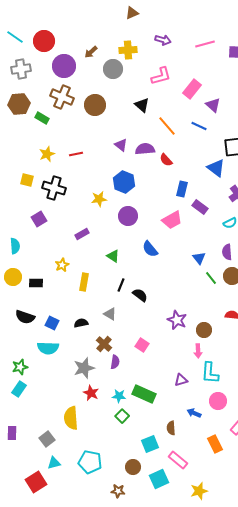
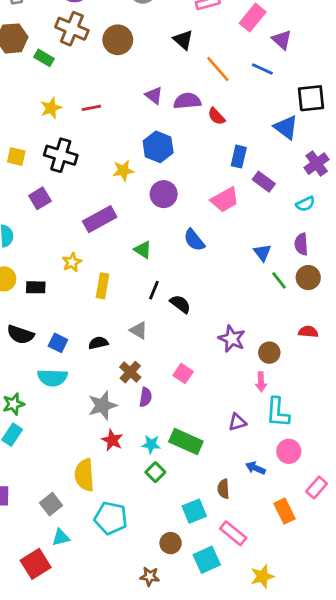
yellow square: (27, 180) -> (16, 157), moved
purple rectangle: (82, 234) -> (100, 219), size x1.6
cyan pentagon: (90, 462) -> (111, 518), moved

